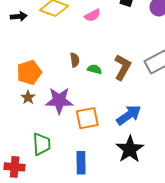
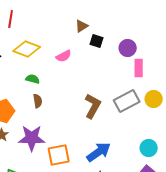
brown semicircle: (75, 60) -> (38, 101), moved
green semicircle: (94, 69) -> (33, 79), moved

